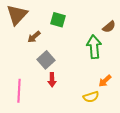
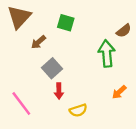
pink line: (19, 91) -> (21, 104), turned -40
yellow semicircle: (91, 97) -> (78, 110), moved

